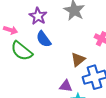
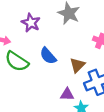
blue semicircle: (44, 39) -> (48, 56), moved

